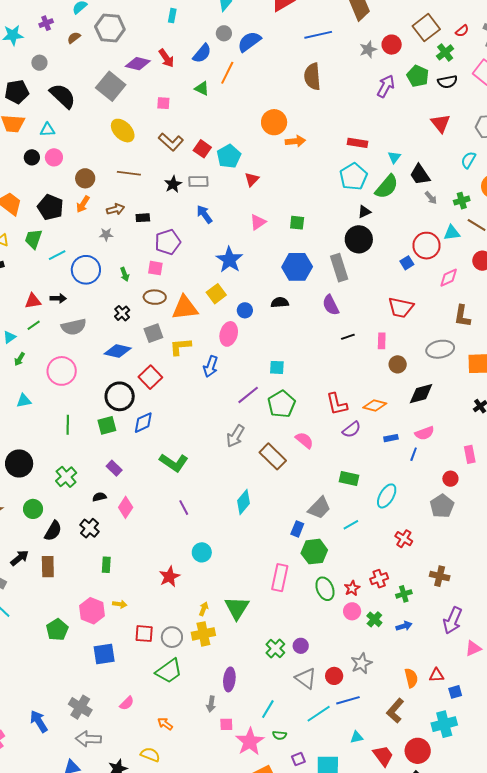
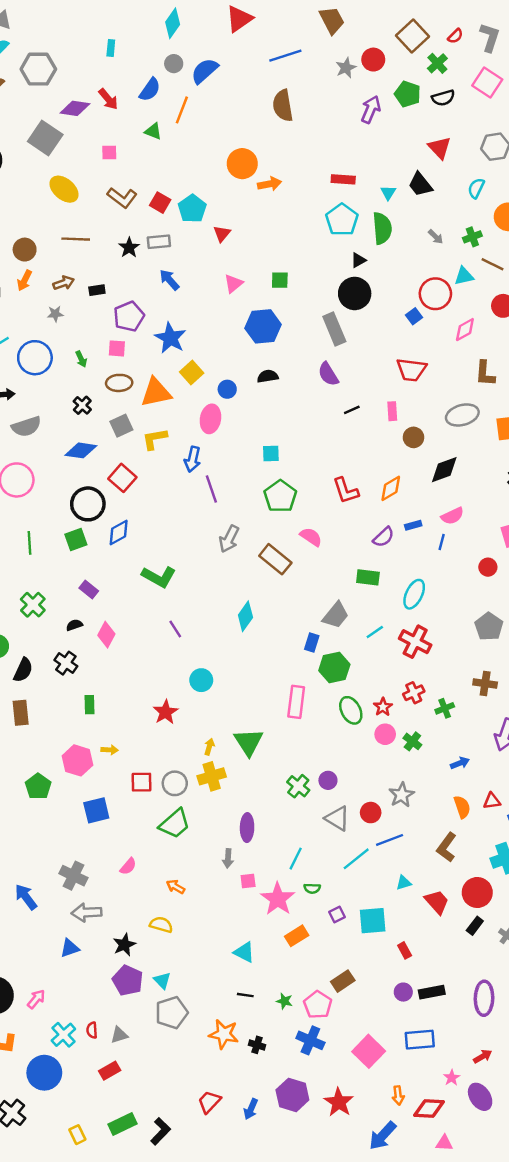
black trapezoid: (420, 175) -> (420, 184), moved
green semicircle: (387, 187) -> (382, 228), turned -40
blue star: (229, 260) -> (170, 338), moved
blue hexagon: (297, 267) -> (263, 326), moved
purple line: (248, 395) -> (211, 489), moved, turned -65
orange diamond: (375, 405) -> (391, 488), turned -40
purple semicircle: (352, 429) -> (383, 537), moved
gray pentagon: (442, 506) -> (489, 626), moved
red cross: (404, 539) -> (415, 642), moved, size x1.5
blue arrow: (404, 626) -> (460, 763), moved

